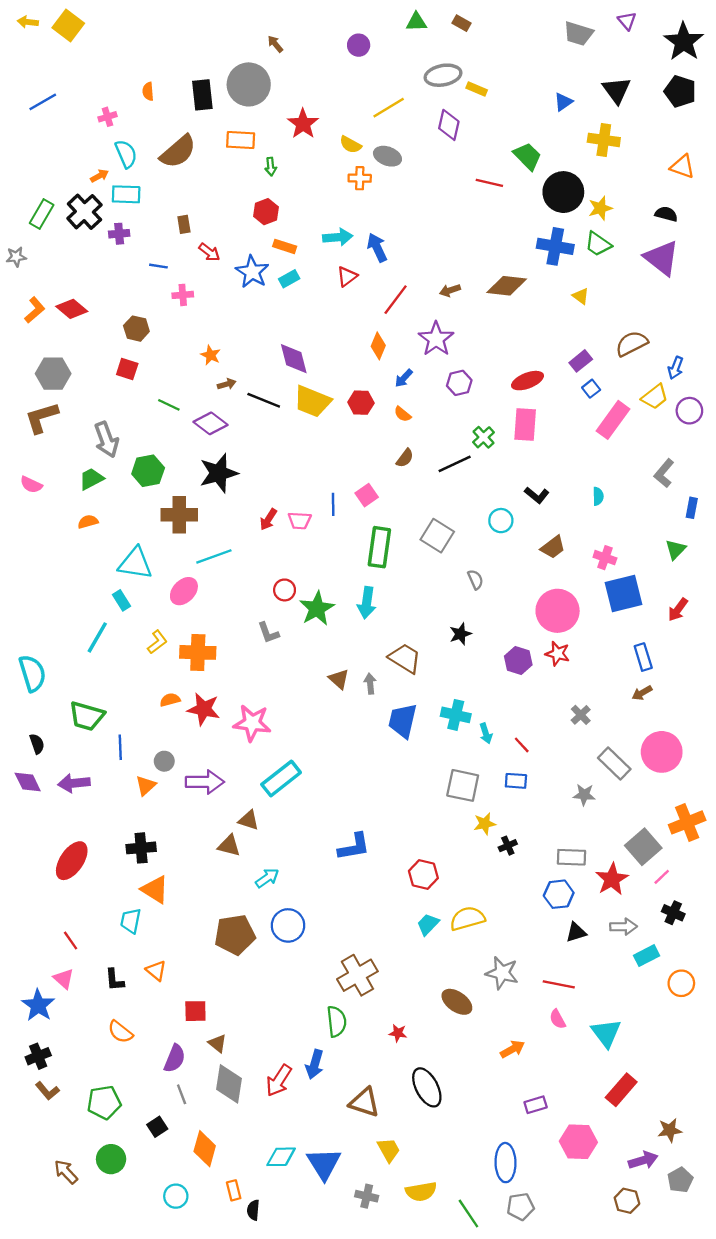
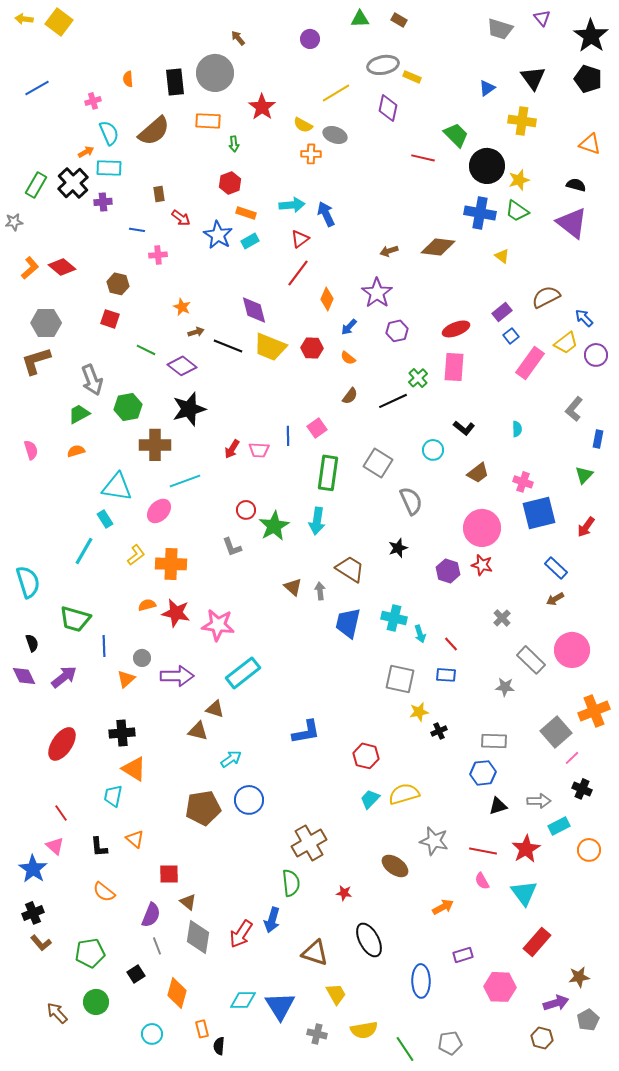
red line: (396, 300) -> (298, 273), moved
blue arrow: (676, 368) -> (584, 318), turned 114
pink semicircle: (31, 485) -> (31, 450), moved, turned -132
gray semicircle: (475, 580) -> (411, 501), size x1.6
blue rectangle: (643, 657) -> (556, 568), turned -30
purple arrow: (74, 783) -> (64, 677), turned 148
red star: (612, 879) -> (526, 849), moved
blue ellipse: (505, 1163) -> (421, 981), moved

